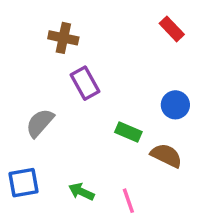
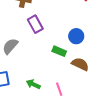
blue circle: (175, 105) -> (76, 36), moved

